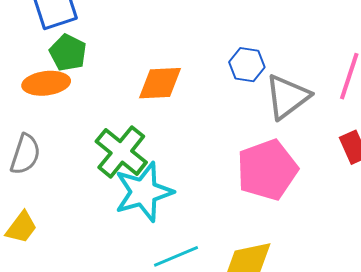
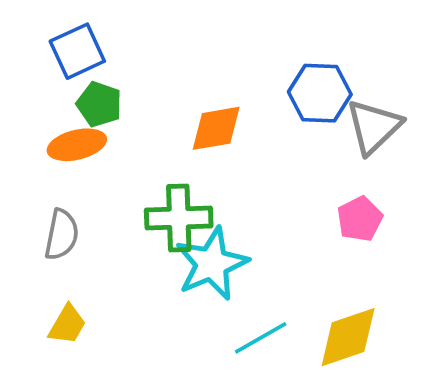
blue hexagon: (247, 65) -> (320, 93), size x1.4
green cross: (121, 152) -> (179, 218), turned -34
pink pentagon: (267, 170) -> (360, 219), size x0.6

